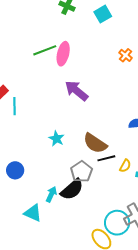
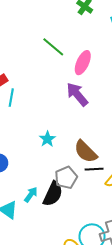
green line: (45, 50) -> (53, 47), turned 50
pink ellipse: (63, 54) -> (83, 63), moved
black semicircle: (72, 189) -> (53, 194), turned -35

